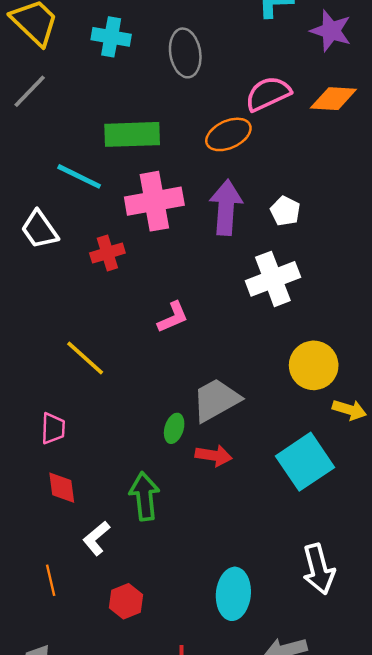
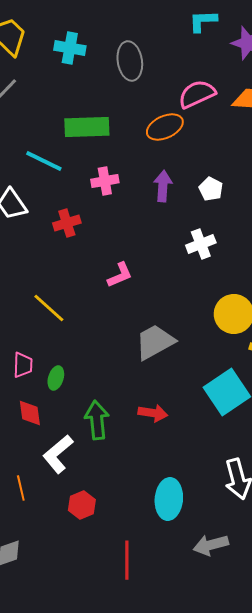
pink cross: (154, 201) -> (105, 181), size x0.6
purple arrow: (226, 207) -> (163, 186), size x0.7
white cross: (273, 279) -> (201, 244), size x0.7
green ellipse: (174, 428) -> (56, 378), moved
red arrow: (214, 456) -> (153, 413), moved
white L-shape: (96, 538) -> (58, 454), size x1.4

